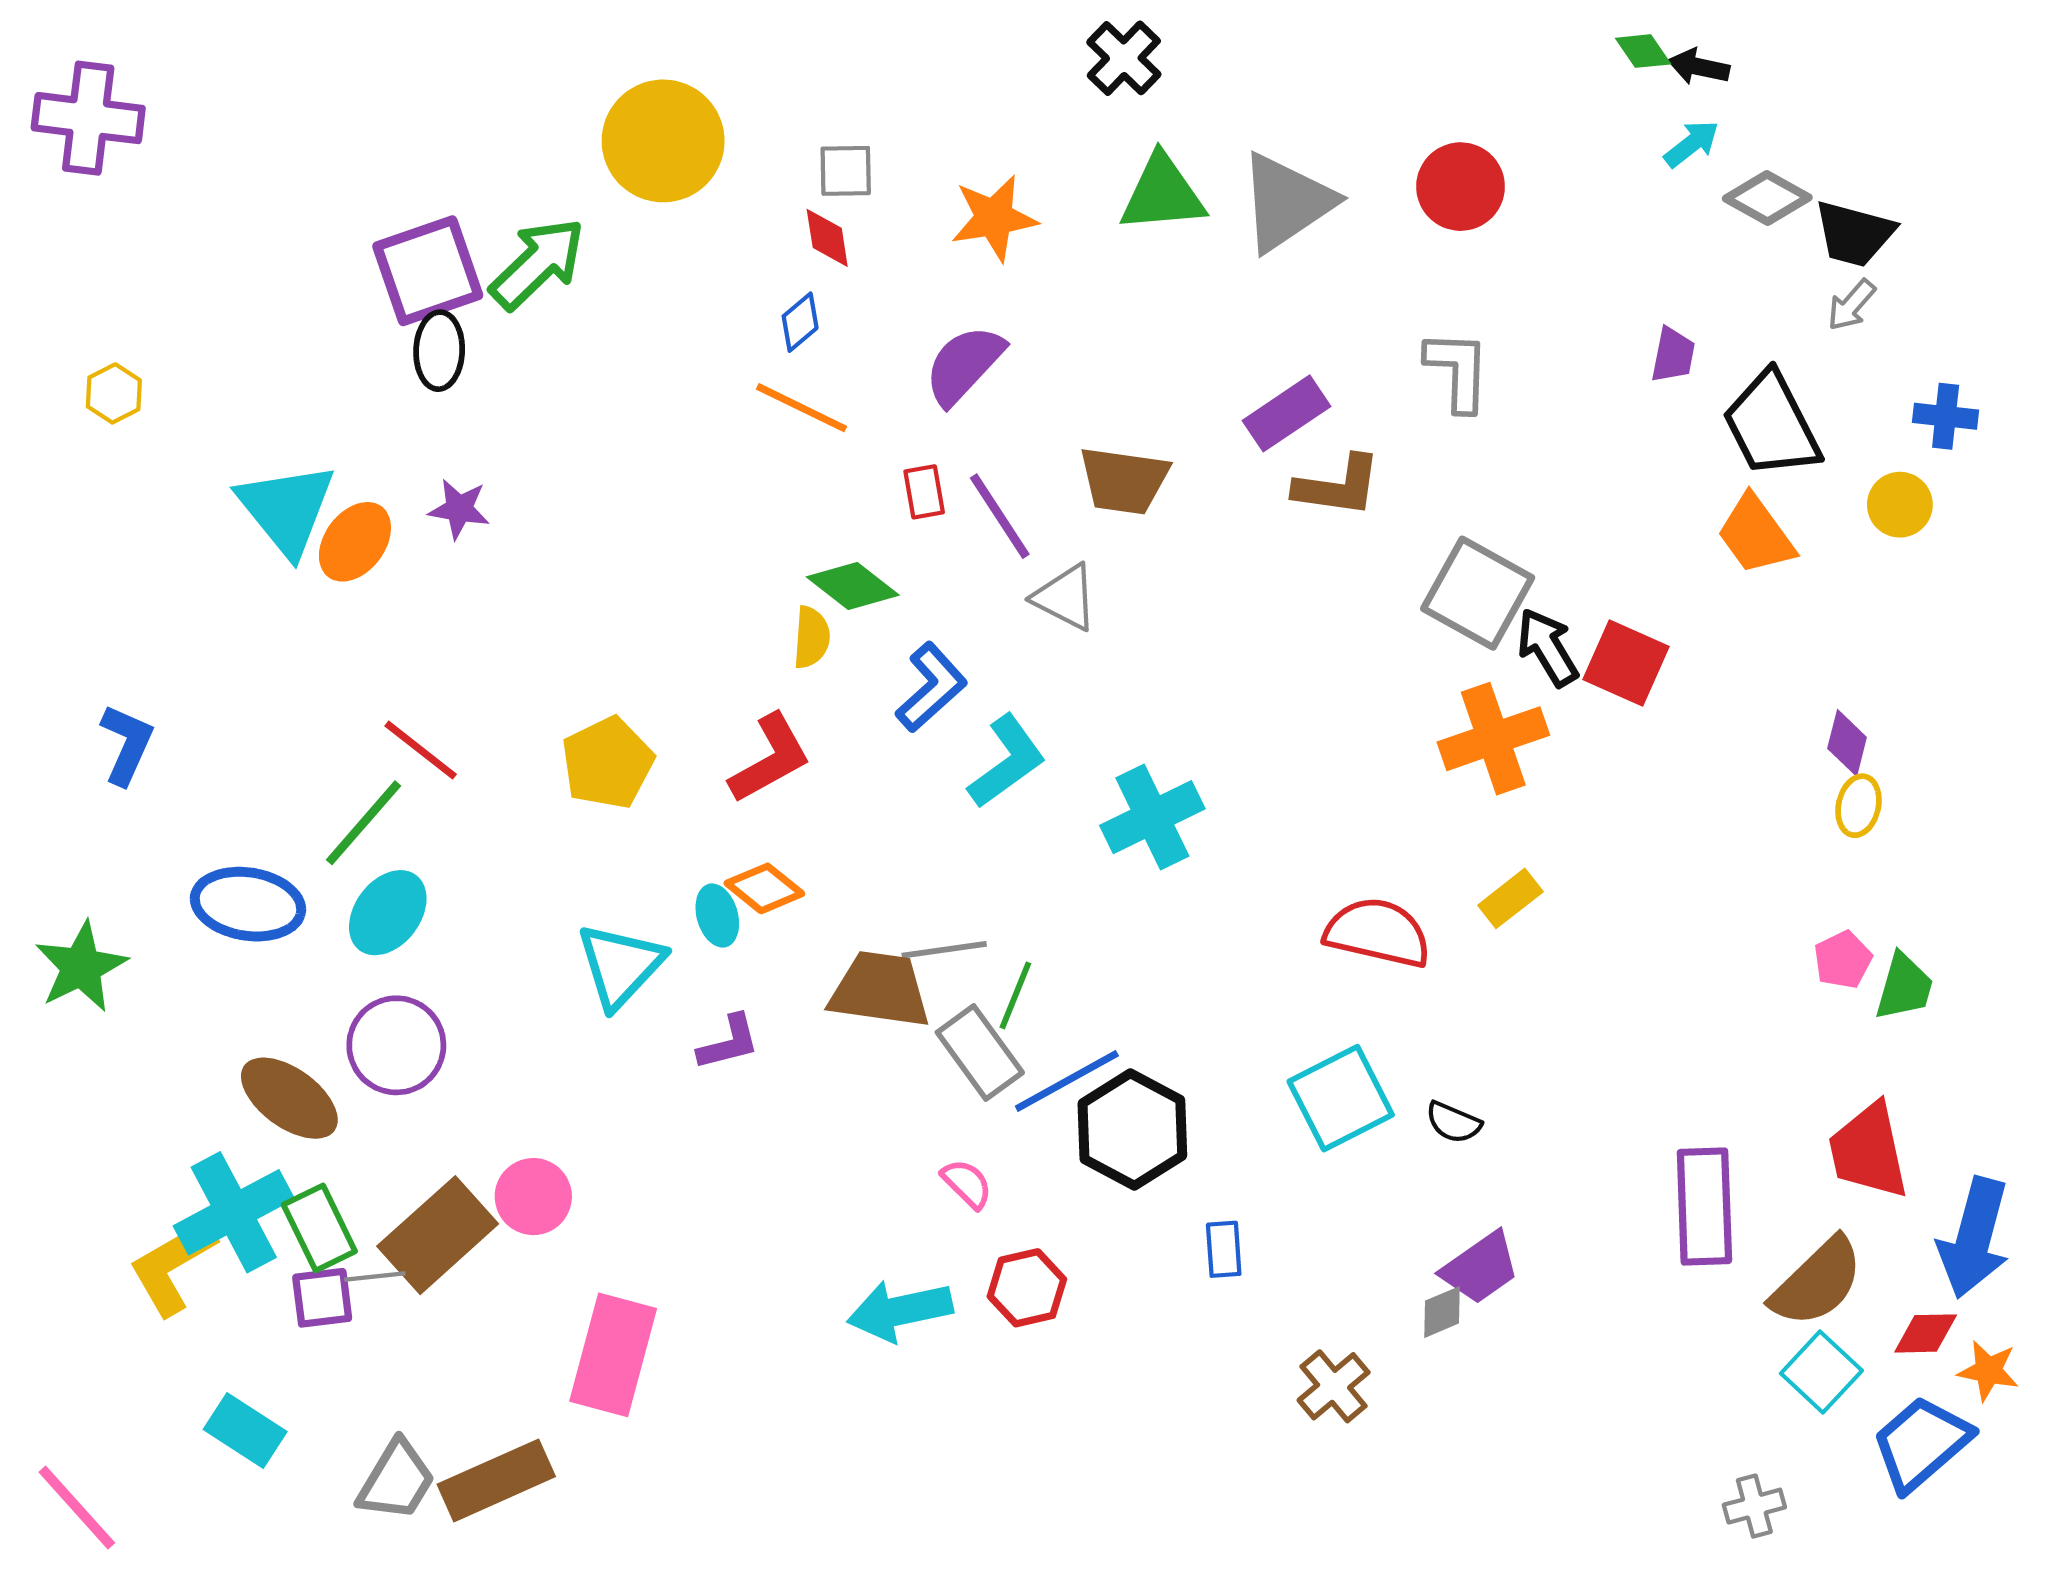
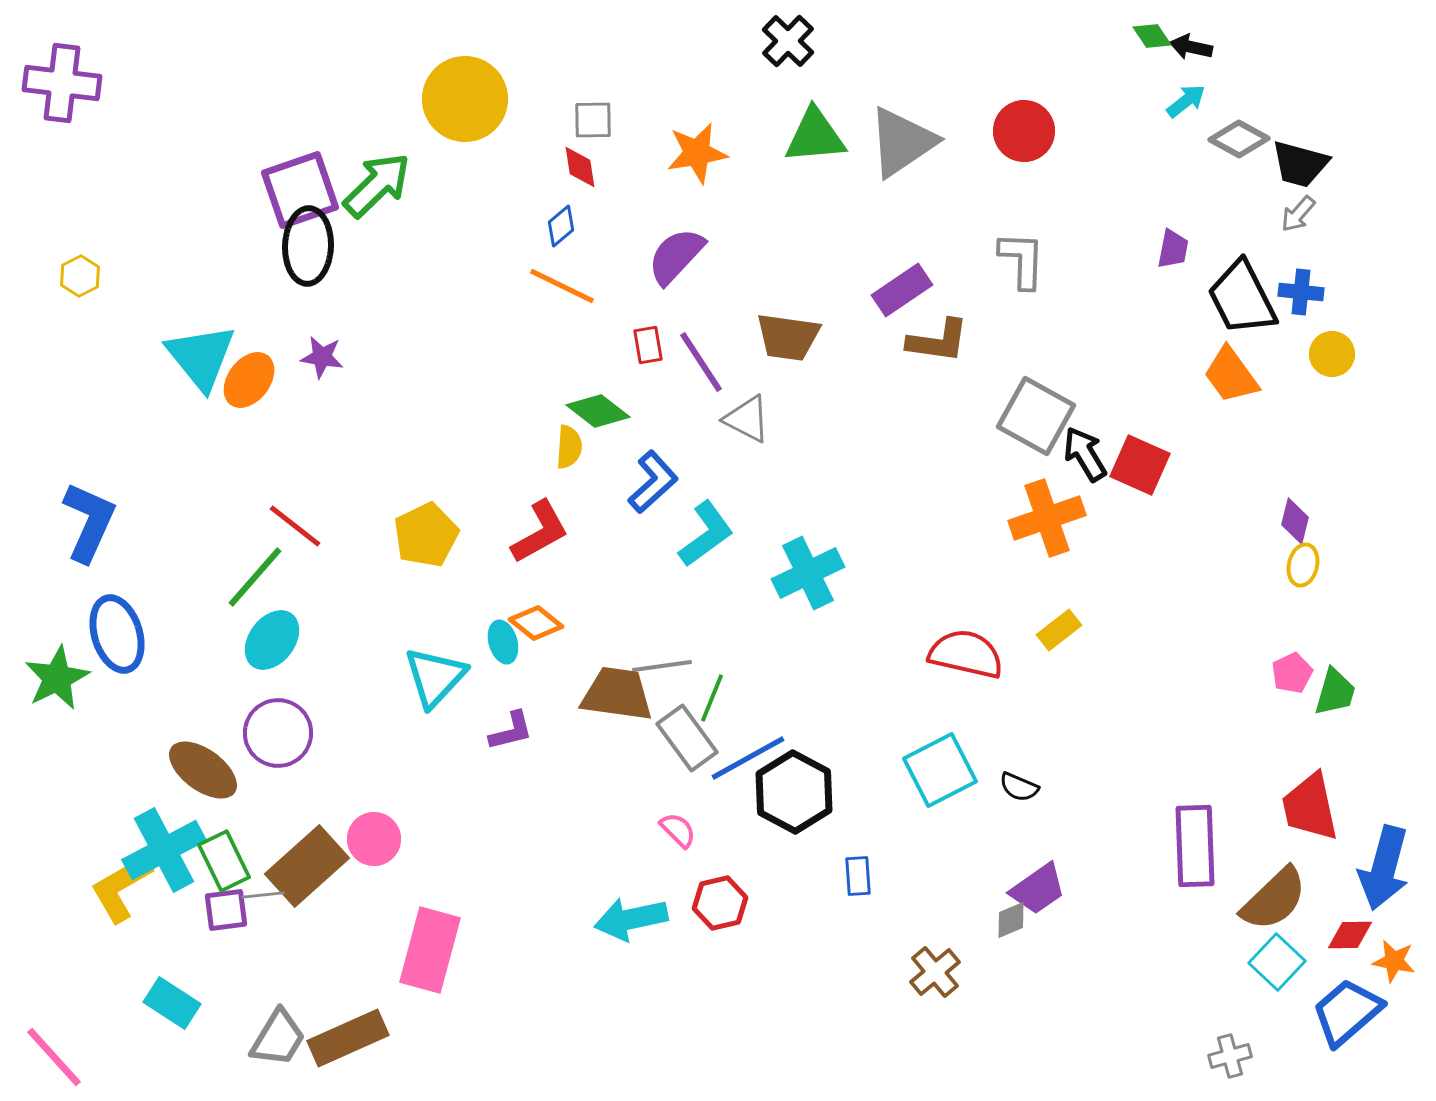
black ellipse: (439, 351) -> (308, 246), size x1.4
blue cross: (1946, 416) -> (1301, 292), moved
blue L-shape: (127, 744) -> (89, 522), size x1.4
blue ellipse: (248, 904) -> (117, 634), moved, turned 64

